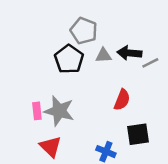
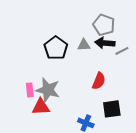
gray pentagon: (84, 31) -> (104, 25), moved
red triangle: (51, 147) -> (41, 107), moved, turned -48

